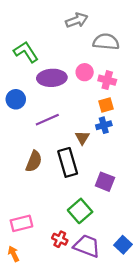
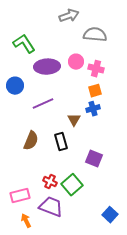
black rectangle: (68, 162) -> (61, 142), size x0.7
red cross: (60, 239) -> (50, 182), moved
purple trapezoid: (87, 246) -> (51, 207), moved
orange arrow: (14, 254) -> (26, 221), moved

